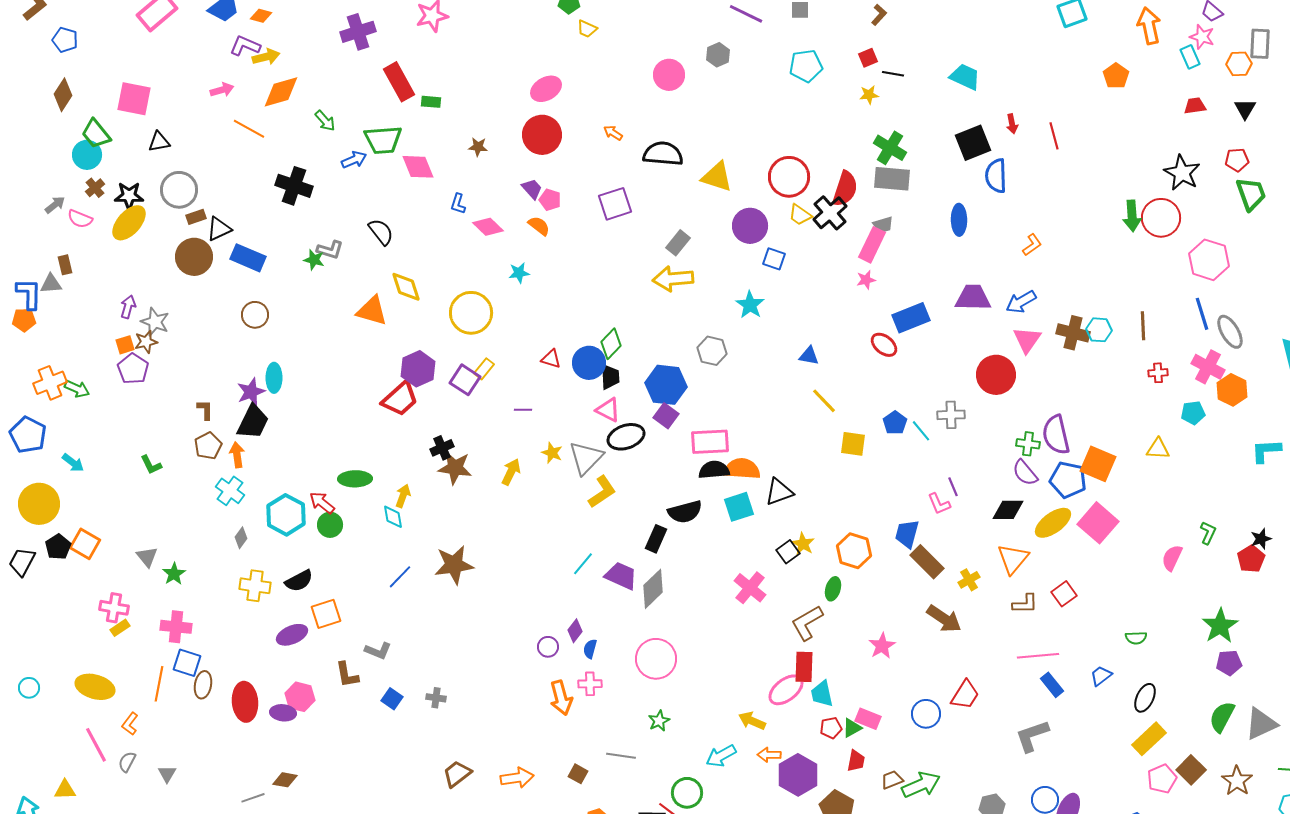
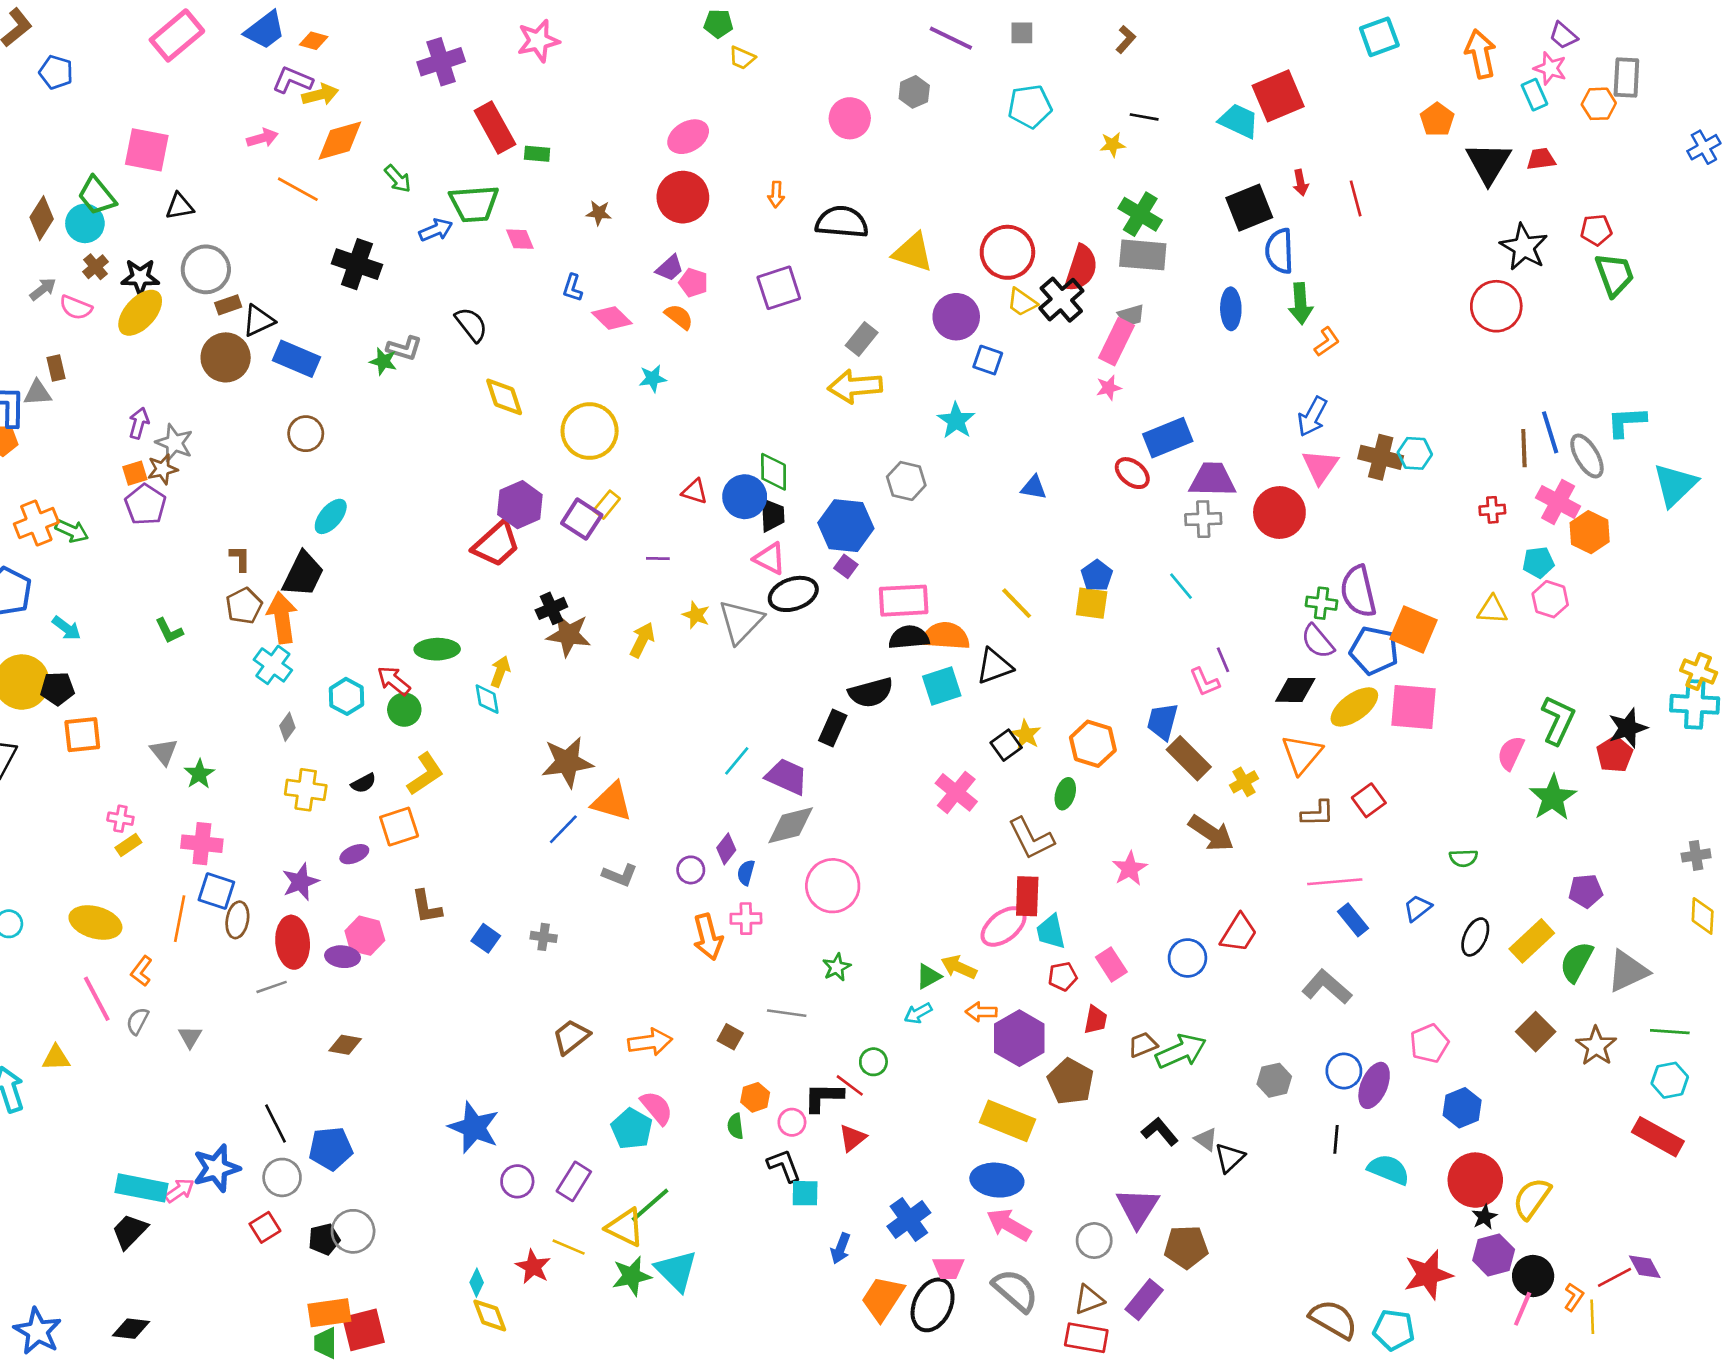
red square: (868, 58) -> (1278, 96), moved, size x2.0
brown diamond: (63, 95) -> (42, 218), moved
black triangle: (1245, 109) -> (1488, 163), moved, size x1.6
orange arrow: (613, 133) -> (776, 194), turned -120
pink diamond: (418, 167) -> (520, 239), size x0.7
purple trapezoid: (532, 189) -> (670, 268), turned 90
green arrow: (1132, 216) -> (1300, 304), moved
pink hexagon: (1209, 260) -> (1550, 599), moved, size x0.7
purple trapezoid: (973, 298) -> (1212, 480), moved
blue arrow: (1021, 302) -> (1312, 417), turned -32
orange triangle: (372, 311) -> (612, 802), moved
brown line: (1143, 326) -> (1524, 448), moved
green diamond: (611, 344) -> (774, 472), turned -44
cyan ellipse: (274, 378) -> (331, 516), turned 40
purple star: (251, 392) -> (300, 882), moved
yellow line: (824, 401) -> (1017, 603), moved
gray cross: (951, 415) -> (1203, 519), moved
purple square: (666, 416) -> (846, 566), size x0.7
blue pentagon: (895, 423) -> (1097, 576), moved
cyan L-shape: (1266, 451) -> (1626, 422), moved
orange arrow: (237, 455) -> (282, 618), size x1.5
yellow L-shape: (602, 492) -> (425, 774), moved
cyan hexagon: (286, 515) -> (346, 696), size x0.7
pink square: (1098, 523) -> (1414, 707), turned -36
green L-shape: (1208, 533) -> (1558, 720), size x1.6
black star: (1261, 539) -> (1628, 728), size x1.4
orange square: (85, 544) -> (82, 735), turned -36
black pentagon: (58, 547) -> (57, 689), moved, turned 30
blue line: (400, 577) -> (563, 829), moved
black semicircle: (299, 581) -> (364, 783), size x0.7
gray diamond: (653, 589) -> (791, 825), moved, turned 30
pink cross: (114, 608) -> (120, 819), size x0.7
brown L-shape: (807, 623) -> (1031, 838), turned -87
green star: (1220, 626) -> (1553, 798), moved
purple ellipse: (292, 635) -> (354, 854), size x0.7
gray L-shape: (378, 651) -> (620, 875), moved
pink rectangle: (868, 719) -> (1111, 965), turned 35
green triangle: (852, 728) -> (929, 976), moved
gray L-shape: (1032, 736) -> (1327, 987), turned 60
yellow rectangle: (1149, 739) -> (1532, 941), moved
cyan arrow: (721, 756) -> (918, 1013), size x0.7
pink pentagon: (1162, 779) -> (1429, 1043), moved
green circle: (687, 793) -> (873, 1062), size x0.7
gray line: (253, 798) -> (272, 987), moved

